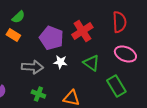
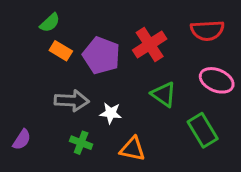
red semicircle: (119, 22) -> (207, 30), turned 90
orange rectangle: (13, 35) -> (61, 51), moved
white star: (60, 62) -> (111, 113), moved

